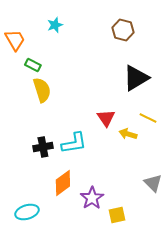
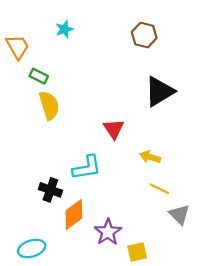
red triangle: (106, 118) -> (114, 129), moved
yellow line: (148, 118) -> (159, 189), moved
black cross: (43, 147) -> (50, 190), moved, turned 30

